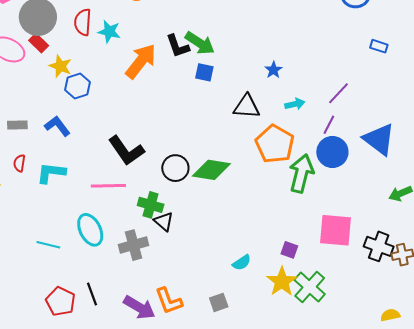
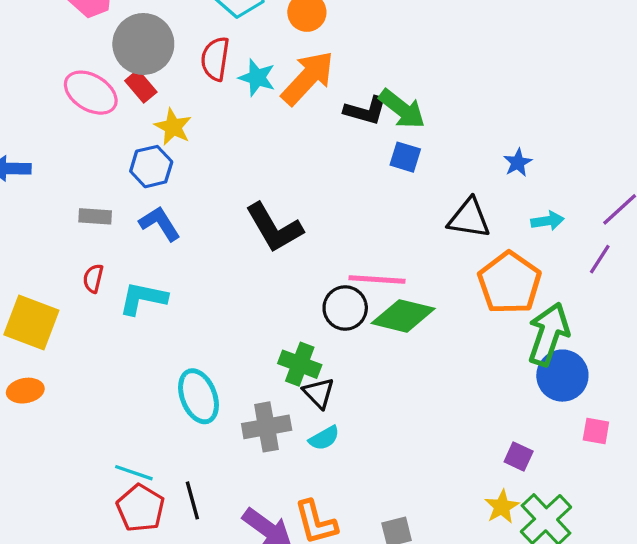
black L-shape: (178, 46) -> (366, 111), turned -60
orange arrow: (141, 61) -> (308, 78), moved
blue hexagon: (77, 86) -> (151, 167), moved
black L-shape: (126, 151) -> (274, 228), moved
blue circle: (332, 152) -> (562, 376), moved
pink line: (108, 186) -> (377, 280), moved
pink square: (335, 230) -> (596, 431), size x0.5
cyan line: (48, 245) -> (134, 473), moved
cyan semicircle: (242, 263) -> (324, 438), moved
yellow star: (282, 282) -> (502, 507), size x0.7

